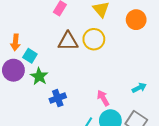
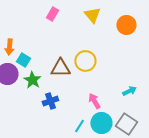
yellow circle: (94, 39) -> (85, 61), moved
brown triangle: (68, 41) -> (60, 68), moved

